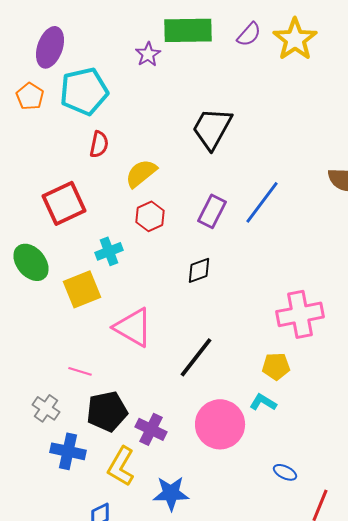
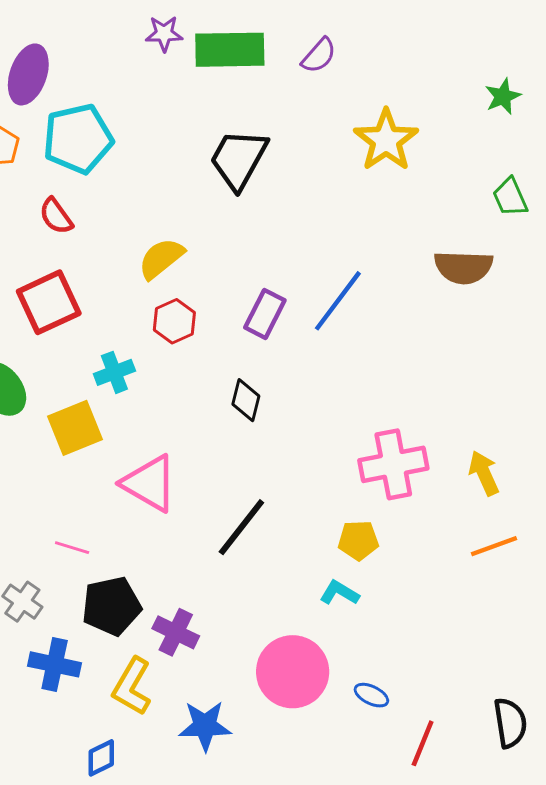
yellow star: (295, 39) -> (386, 140), moved
purple star: (148, 54) -> (164, 34), moved, turned 30
black trapezoid: (212, 128) -> (239, 159), moved
red semicircle: (99, 144) -> (56, 216), moved, turned 132
black diamond: (199, 270) -> (246, 400), turned -56
pink circle: (220, 424) -> (293, 672), moved

